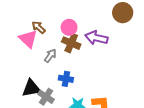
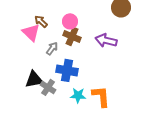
purple arrow: (96, 38) -> (106, 40), moved
blue cross: (66, 79) -> (67, 70), size x1.5

